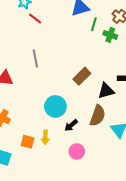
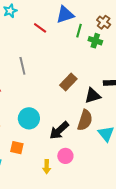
red line: (35, 19) -> (40, 28), moved
cyan circle: (55, 106) -> (29, 118), moved
black arrow: (71, 125) -> (59, 130), size x1.5
yellow arrow: (45, 137) -> (47, 167), moved

